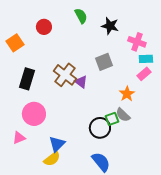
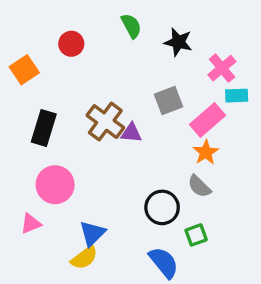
pink cross: (137, 42) -> (222, 68), turned 30
pink rectangle: (144, 74) -> (207, 120), moved, size x1.5
purple triangle: (81, 82) -> (131, 133), turned -32
green square: (112, 119) -> (196, 235), moved

